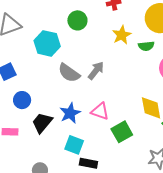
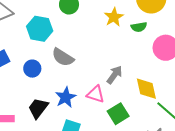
gray arrow: (96, 71) -> (115, 75), moved
blue circle: (22, 100) -> (32, 69), moved

